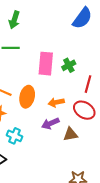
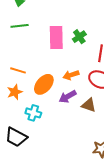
orange ellipse: (27, 97) -> (44, 84), moved, turned 35
brown triangle: (70, 134) -> (89, 105), turned 35

